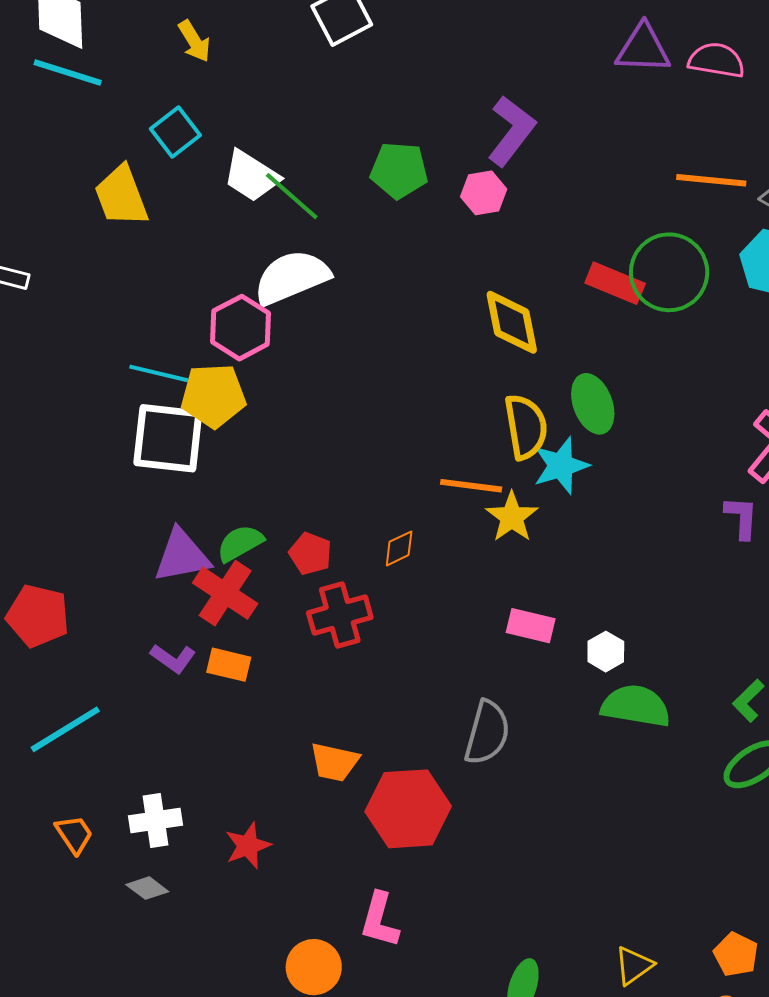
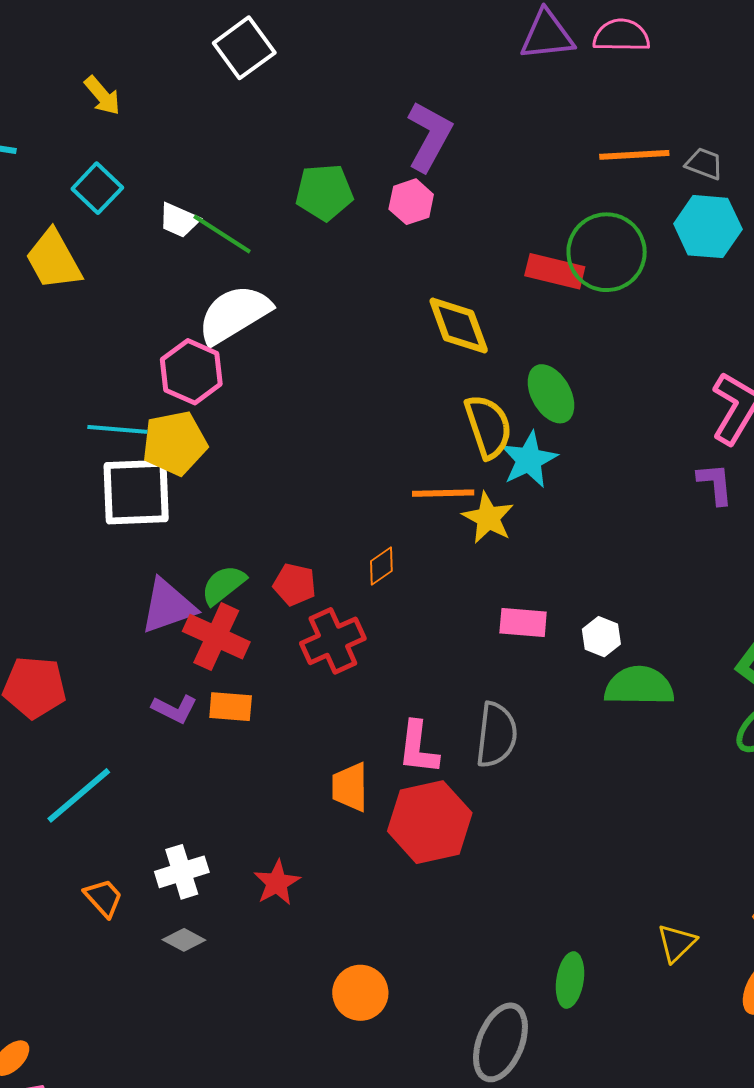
white trapezoid: (251, 176) -> (179, 220), size x0.7
orange trapezoid: (335, 762) -> (350, 787), turned 86
pink L-shape: (380, 920) -> (418, 748), moved

